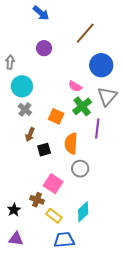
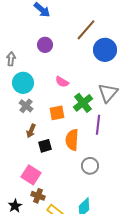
blue circle: (101, 65) -> (105, 50), moved
pink semicircle: (75, 86) -> (62, 82), moved
orange square: (56, 116) -> (57, 113), turned -35
gray circle: (80, 169) -> (90, 166), moved
pink square: (53, 184) -> (31, 175), moved

